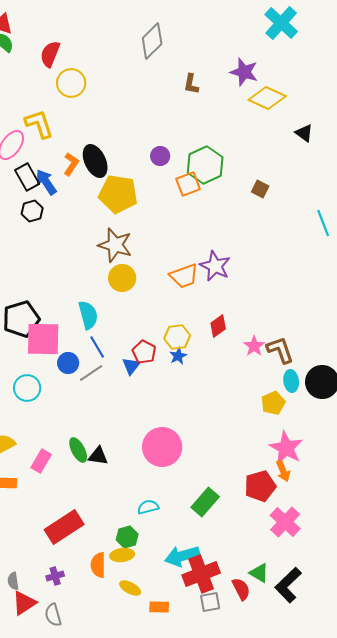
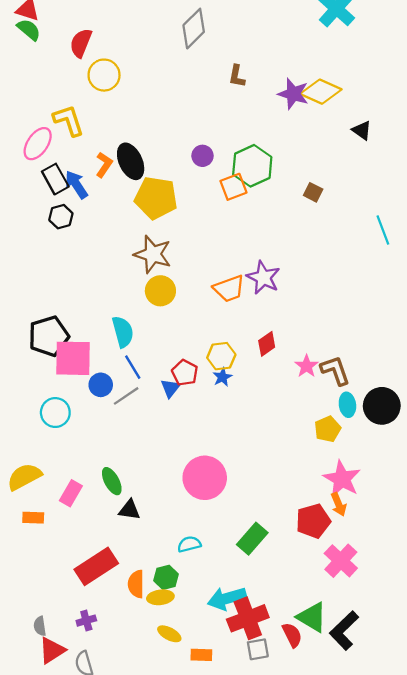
purple star: (244, 72) -> (293, 94), moved
black triangle: (98, 456) -> (129, 510), moved
orange semicircle: (98, 565) -> (136, 584), moved
green triangle: (259, 573) -> (312, 617), size x1.4

